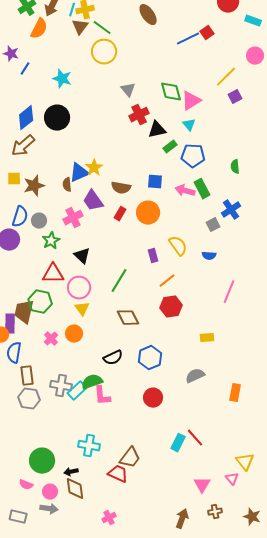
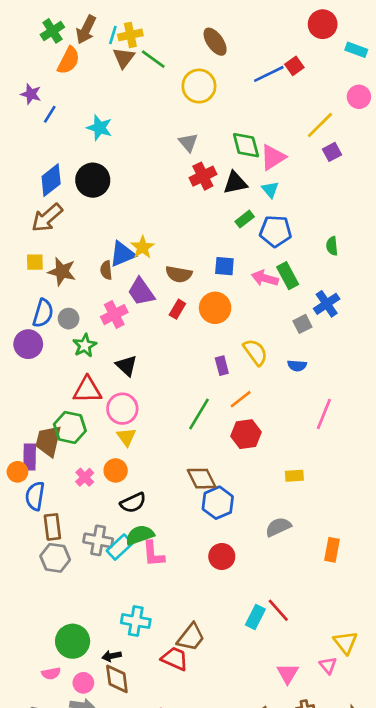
yellow circle: (104, 52) -> (199, 86), moved
black triangle: (157, 130) -> (235, 183), moved
brown star: (34, 186) -> (62, 272), turned 30
green line: (119, 281) -> (199, 414), moved
brown diamond: (128, 318) -> (202, 479), moved
black semicircle: (113, 358) -> (133, 503), moved
pink semicircle: (26, 485) -> (51, 673), turned -32

